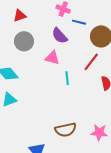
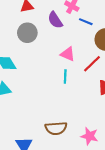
purple semicircle: (60, 36) -> (55, 20), moved
pink triangle: (52, 58) -> (68, 54), moved

